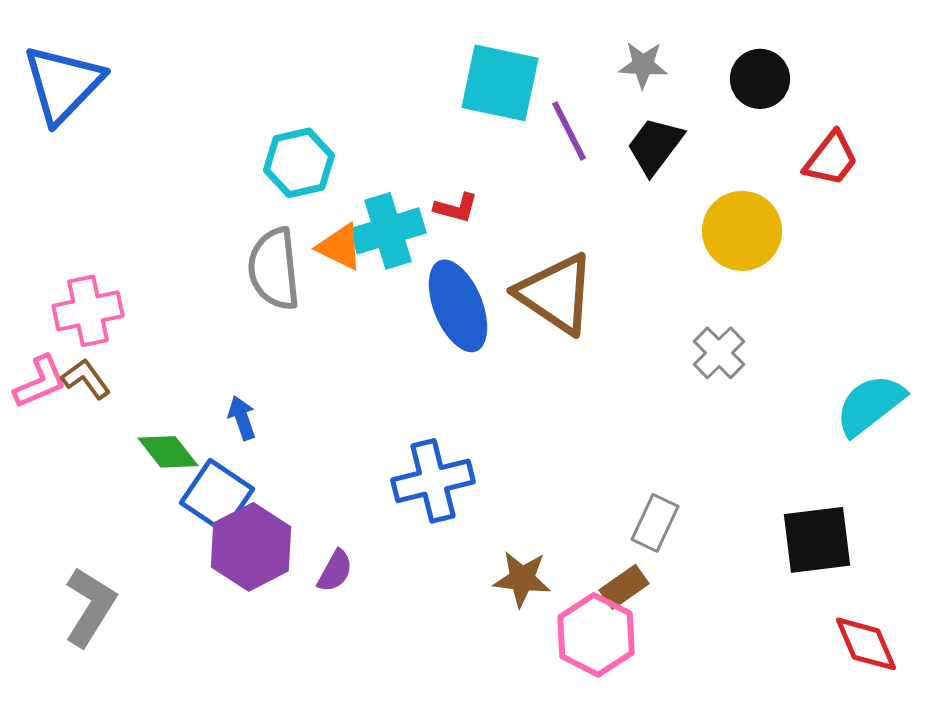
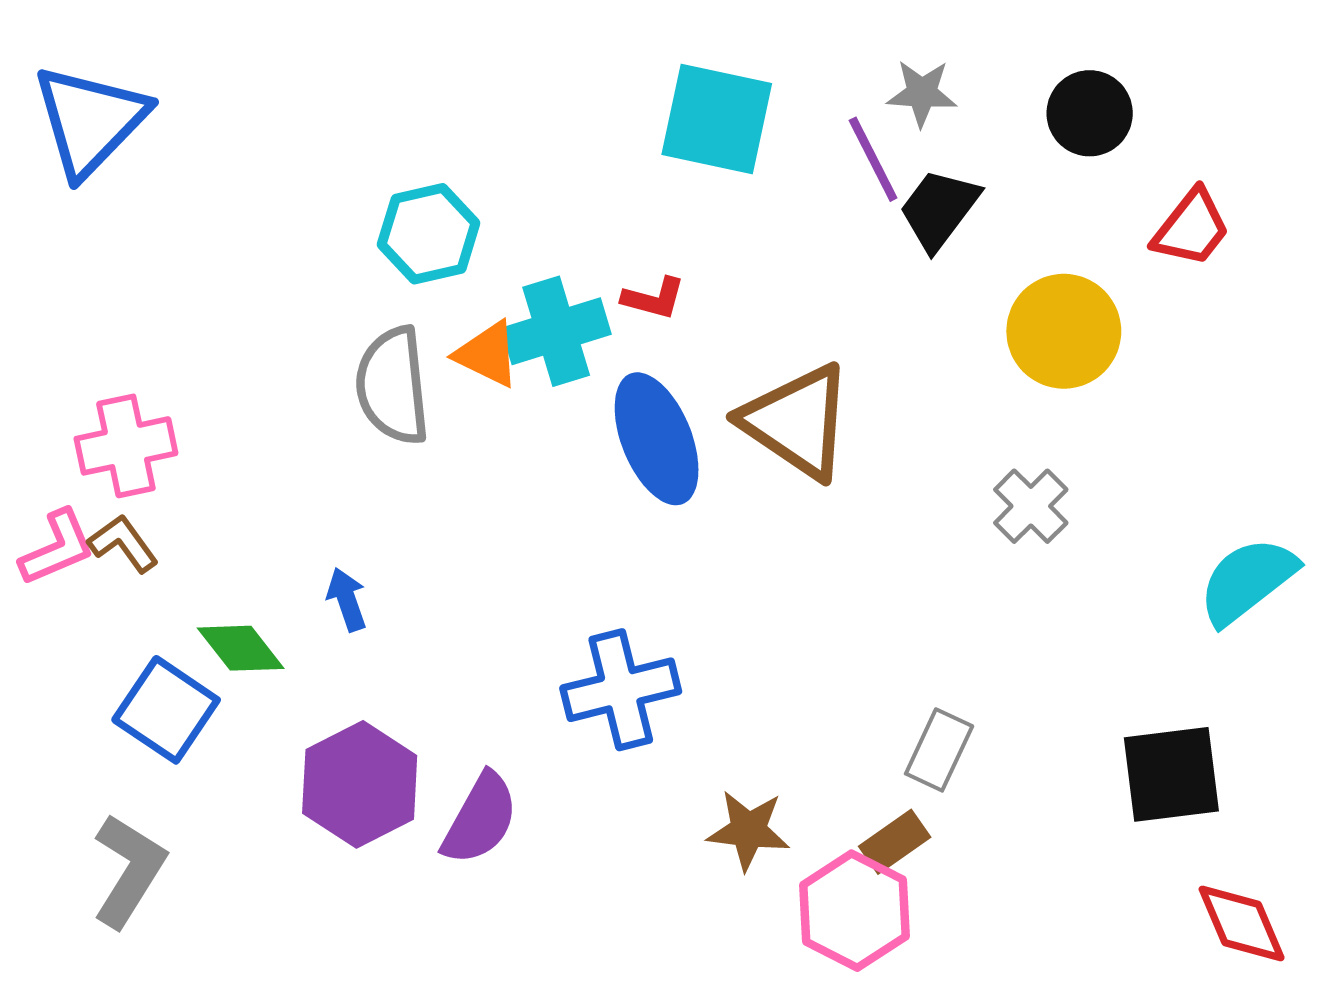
purple line: (569, 131) -> (873, 159), moved
blue square: (217, 496) -> (166, 710), moved
purple semicircle: (335, 571) -> (480, 819), size x1.5

